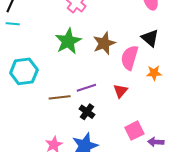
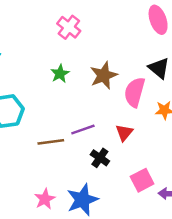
green star: (68, 41) -> (60, 74), size x0.6
black cross: (87, 112) -> (100, 158), moved

